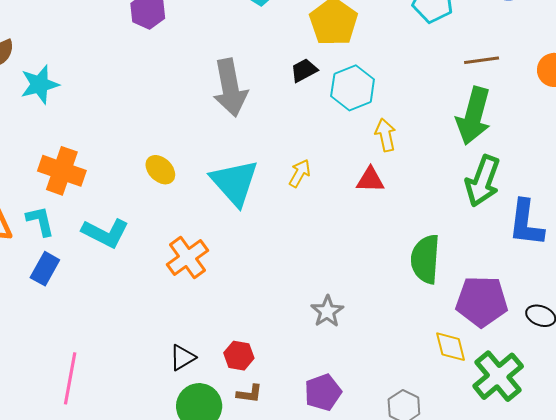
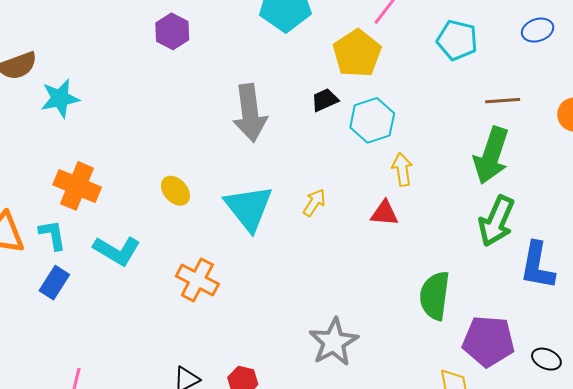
orange cross: (188, 258) -> (197, 280), turned -30
gray star: (327, 311) -> (334, 342), size x1.5

